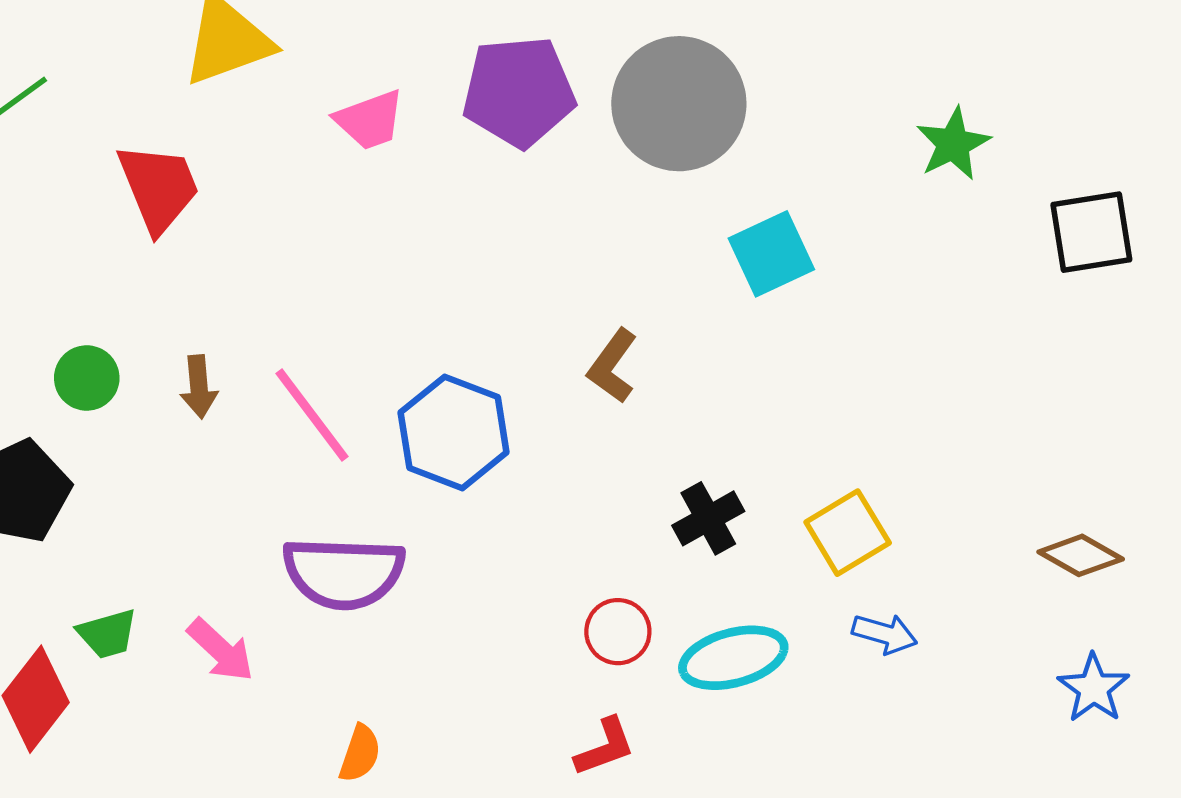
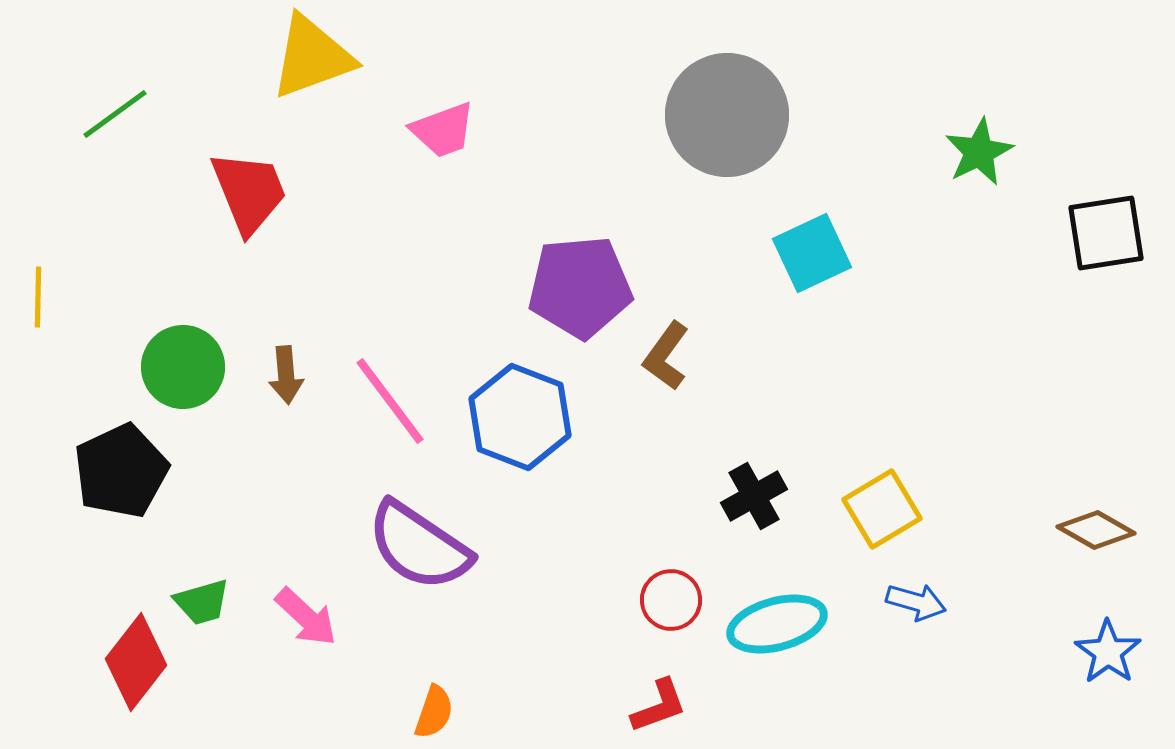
purple pentagon: (519, 92) -> (580, 287), moved
green circle: (87, 378) -> (183, 367), size x1.4
purple semicircle: (344, 573) -> (419, 546), turned 32

